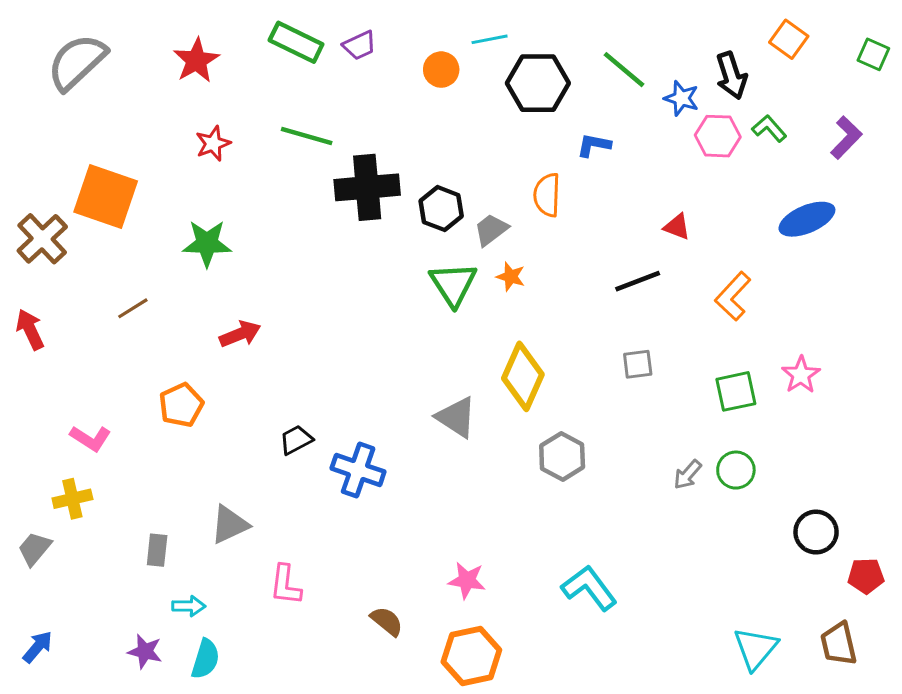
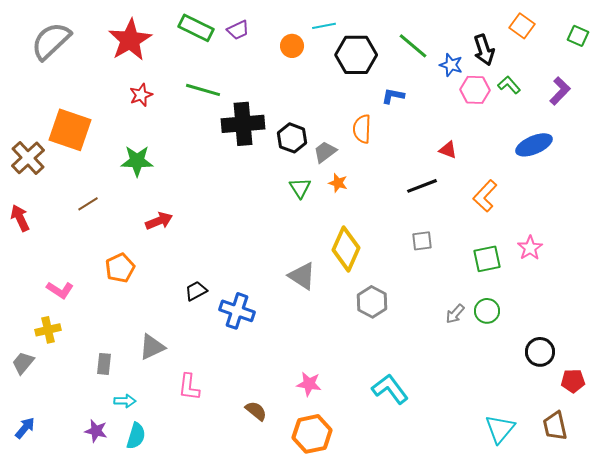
red star: (196, 60) -> (130, 40), size x1.4
green triangle: (453, 284) -> (300, 188), size x0.7

